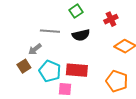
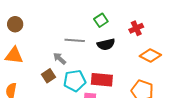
gray arrow: (35, 49) -> (60, 59), turned 80
cyan pentagon: (50, 71) -> (75, 81), turned -30

